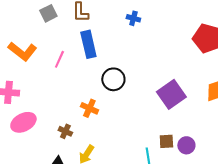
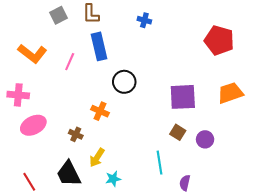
purple square: (171, 94) -> (183, 97), turned 32
brown square: (166, 141) -> (178, 132), moved, turned 35
purple circle: (186, 145) -> (205, 139), moved

